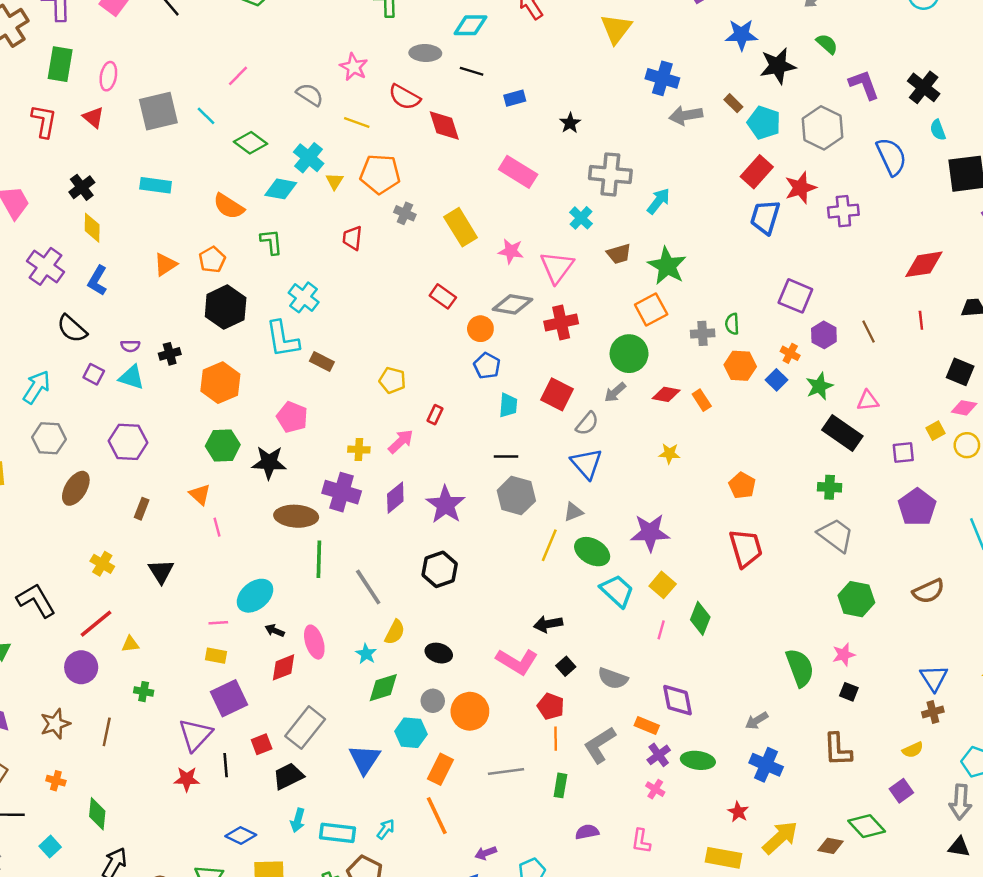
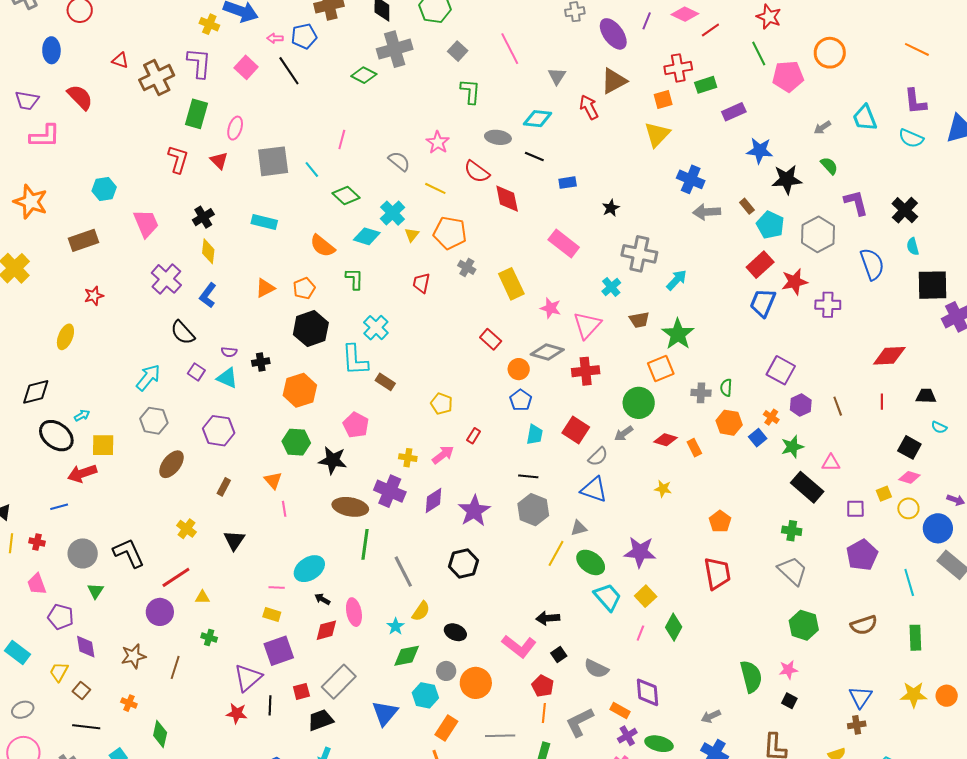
pink line: (238, 76) -> (342, 139), turned -36
blue triangle: (587, 464) -> (594, 490), turned -36

